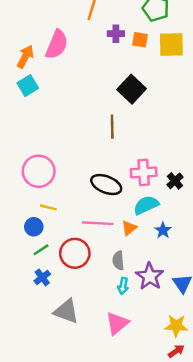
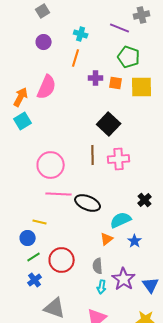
pink circle: (39, 171) -> (51, 165), moved
pink cross: (144, 172) -> (119, 159), moved
pink line: (98, 223) -> (59, 194), moved

